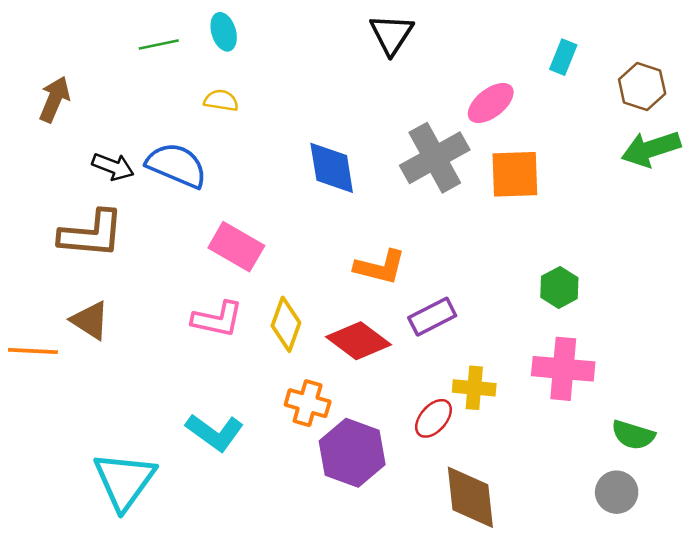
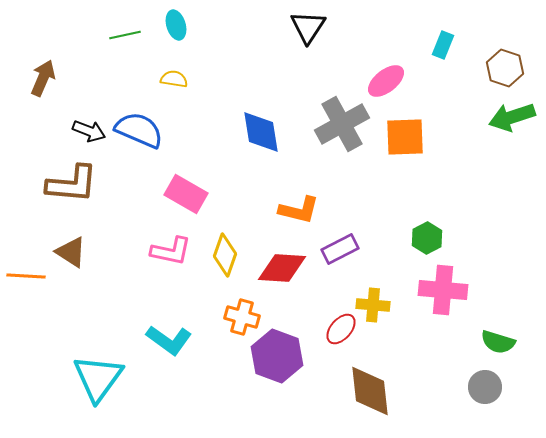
green hexagon: (559, 287) -> (427, 238), moved
red diamond: (358, 341) -> (282, 268), turned -33

